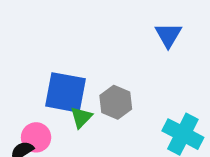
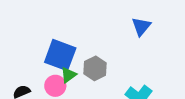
pink circle: (36, 137) -> (55, 86), moved

